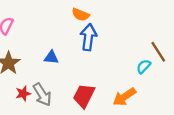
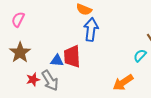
blue triangle: (51, 57) -> (57, 60), moved
red trapezoid: (84, 96) -> (72, 56), moved, turned -30

